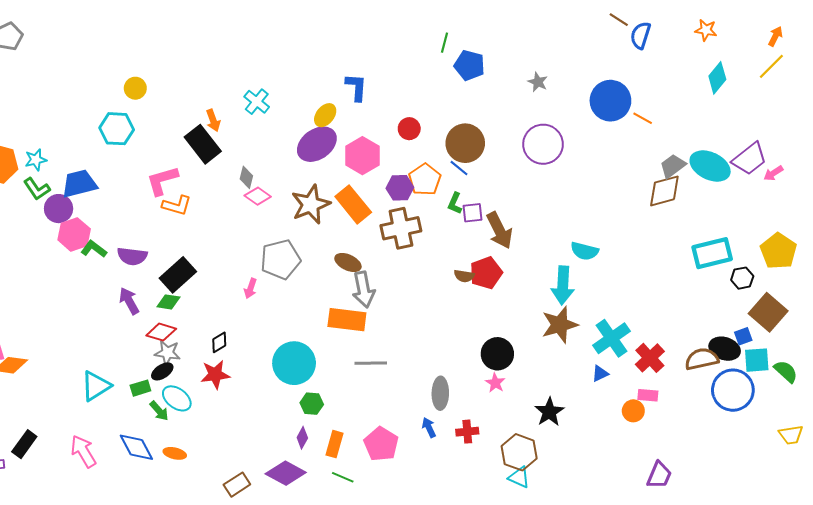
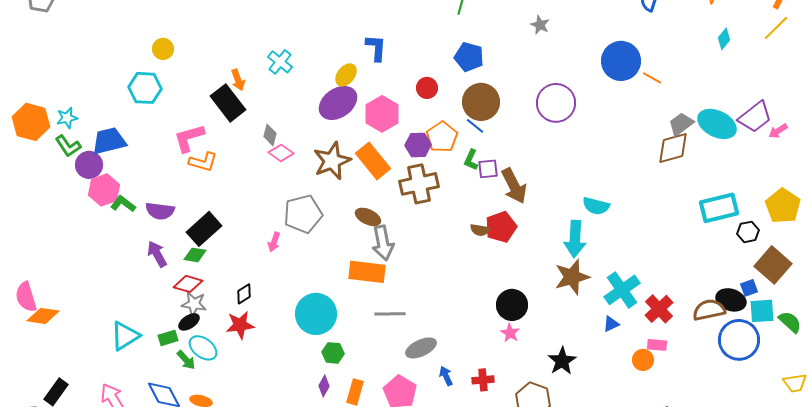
blue pentagon: (469, 65) -> (469, 57), moved
cyan diamond: (717, 78) -> (724, 39), size x0.7
gray star: (538, 82) -> (540, 25), moved
gray ellipse: (440, 393) -> (421, 348), moved, turned 64

